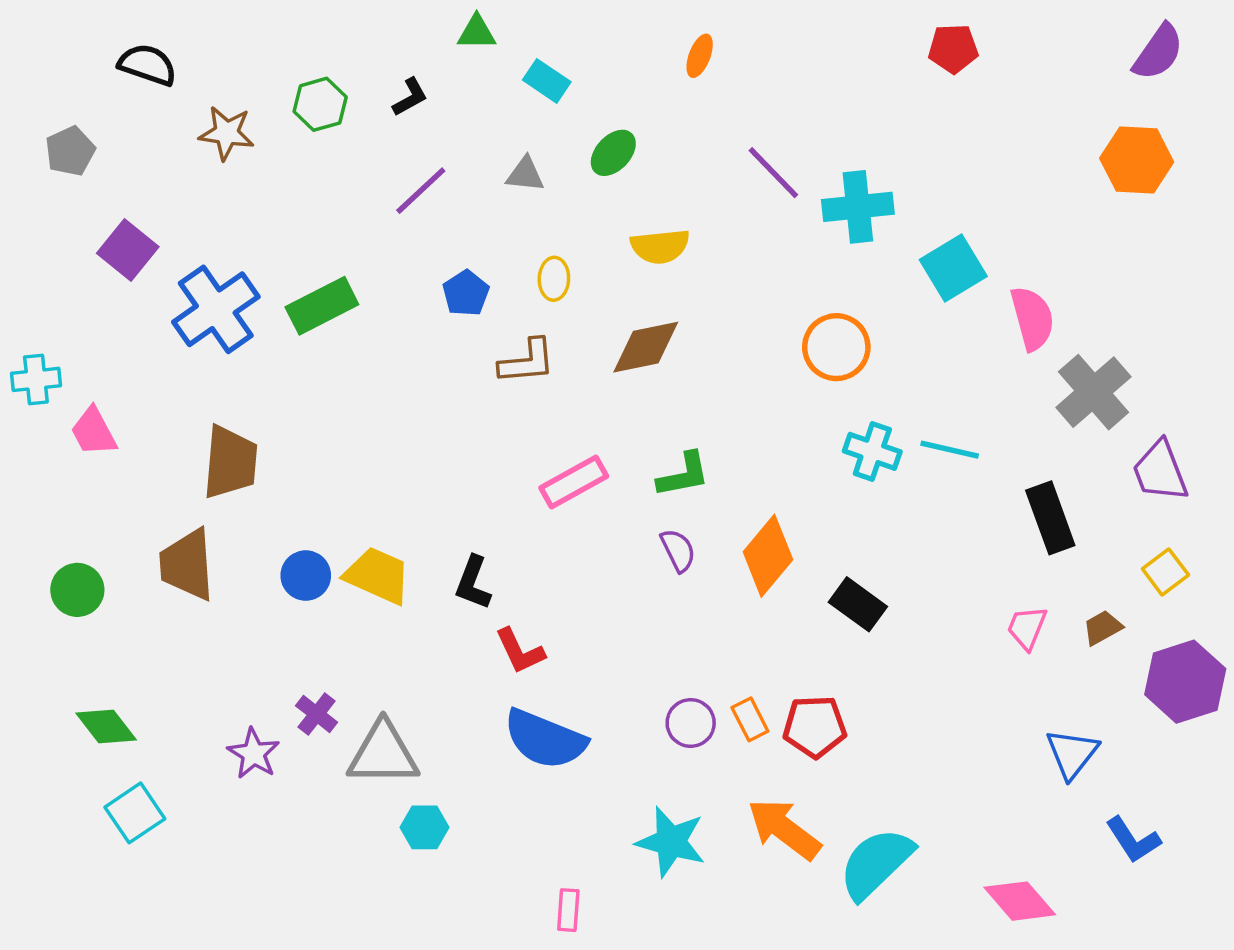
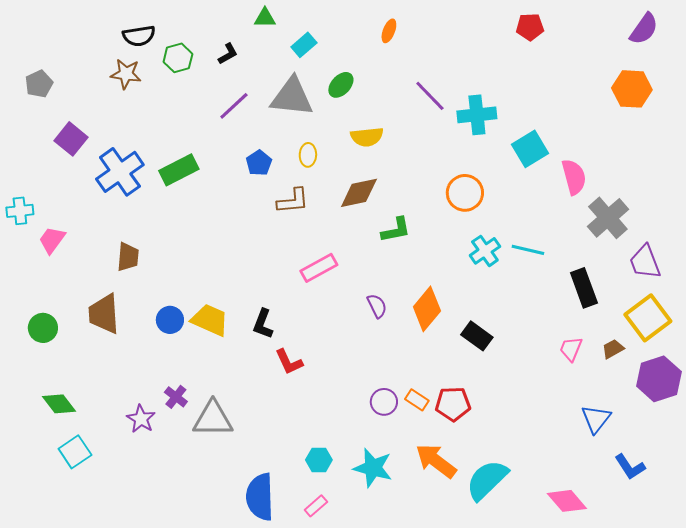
black semicircle: (147, 65) -> (139, 36), moved, turned 152
cyan rectangle: (547, 81) -> (304, 45), turned -75
gray triangle: (525, 174) -> (292, 97), size x2.0
pink trapezoid: (94, 432) -> (52, 240), turned 64
cyan cross: (872, 451) -> (485, 251), turned 36
brown trapezoid: (230, 462) -> (128, 257), size x0.7
green L-shape: (683, 475) -> (396, 230), moved
yellow square: (1165, 572) -> (648, 318), size x1.8
orange rectangle: (750, 719) -> (417, 400), turned -30
blue semicircle: (545, 739) -> (260, 497), moved, turned 66
cyan hexagon: (424, 827) -> (319, 460), moved
pink rectangle: (568, 910) -> (316, 506), turned 45

